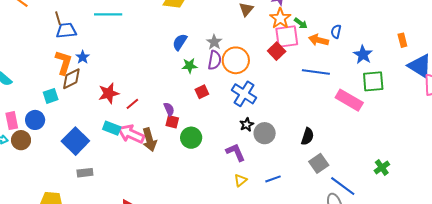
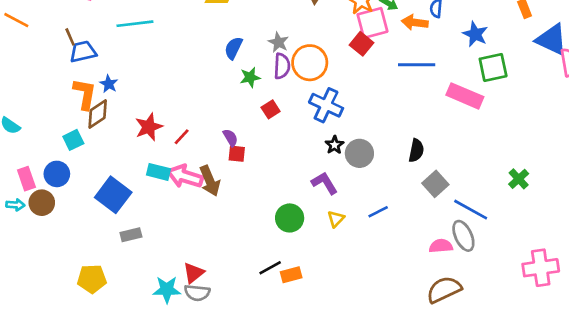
green circle: (191, 138) -> (290, 218), moved

